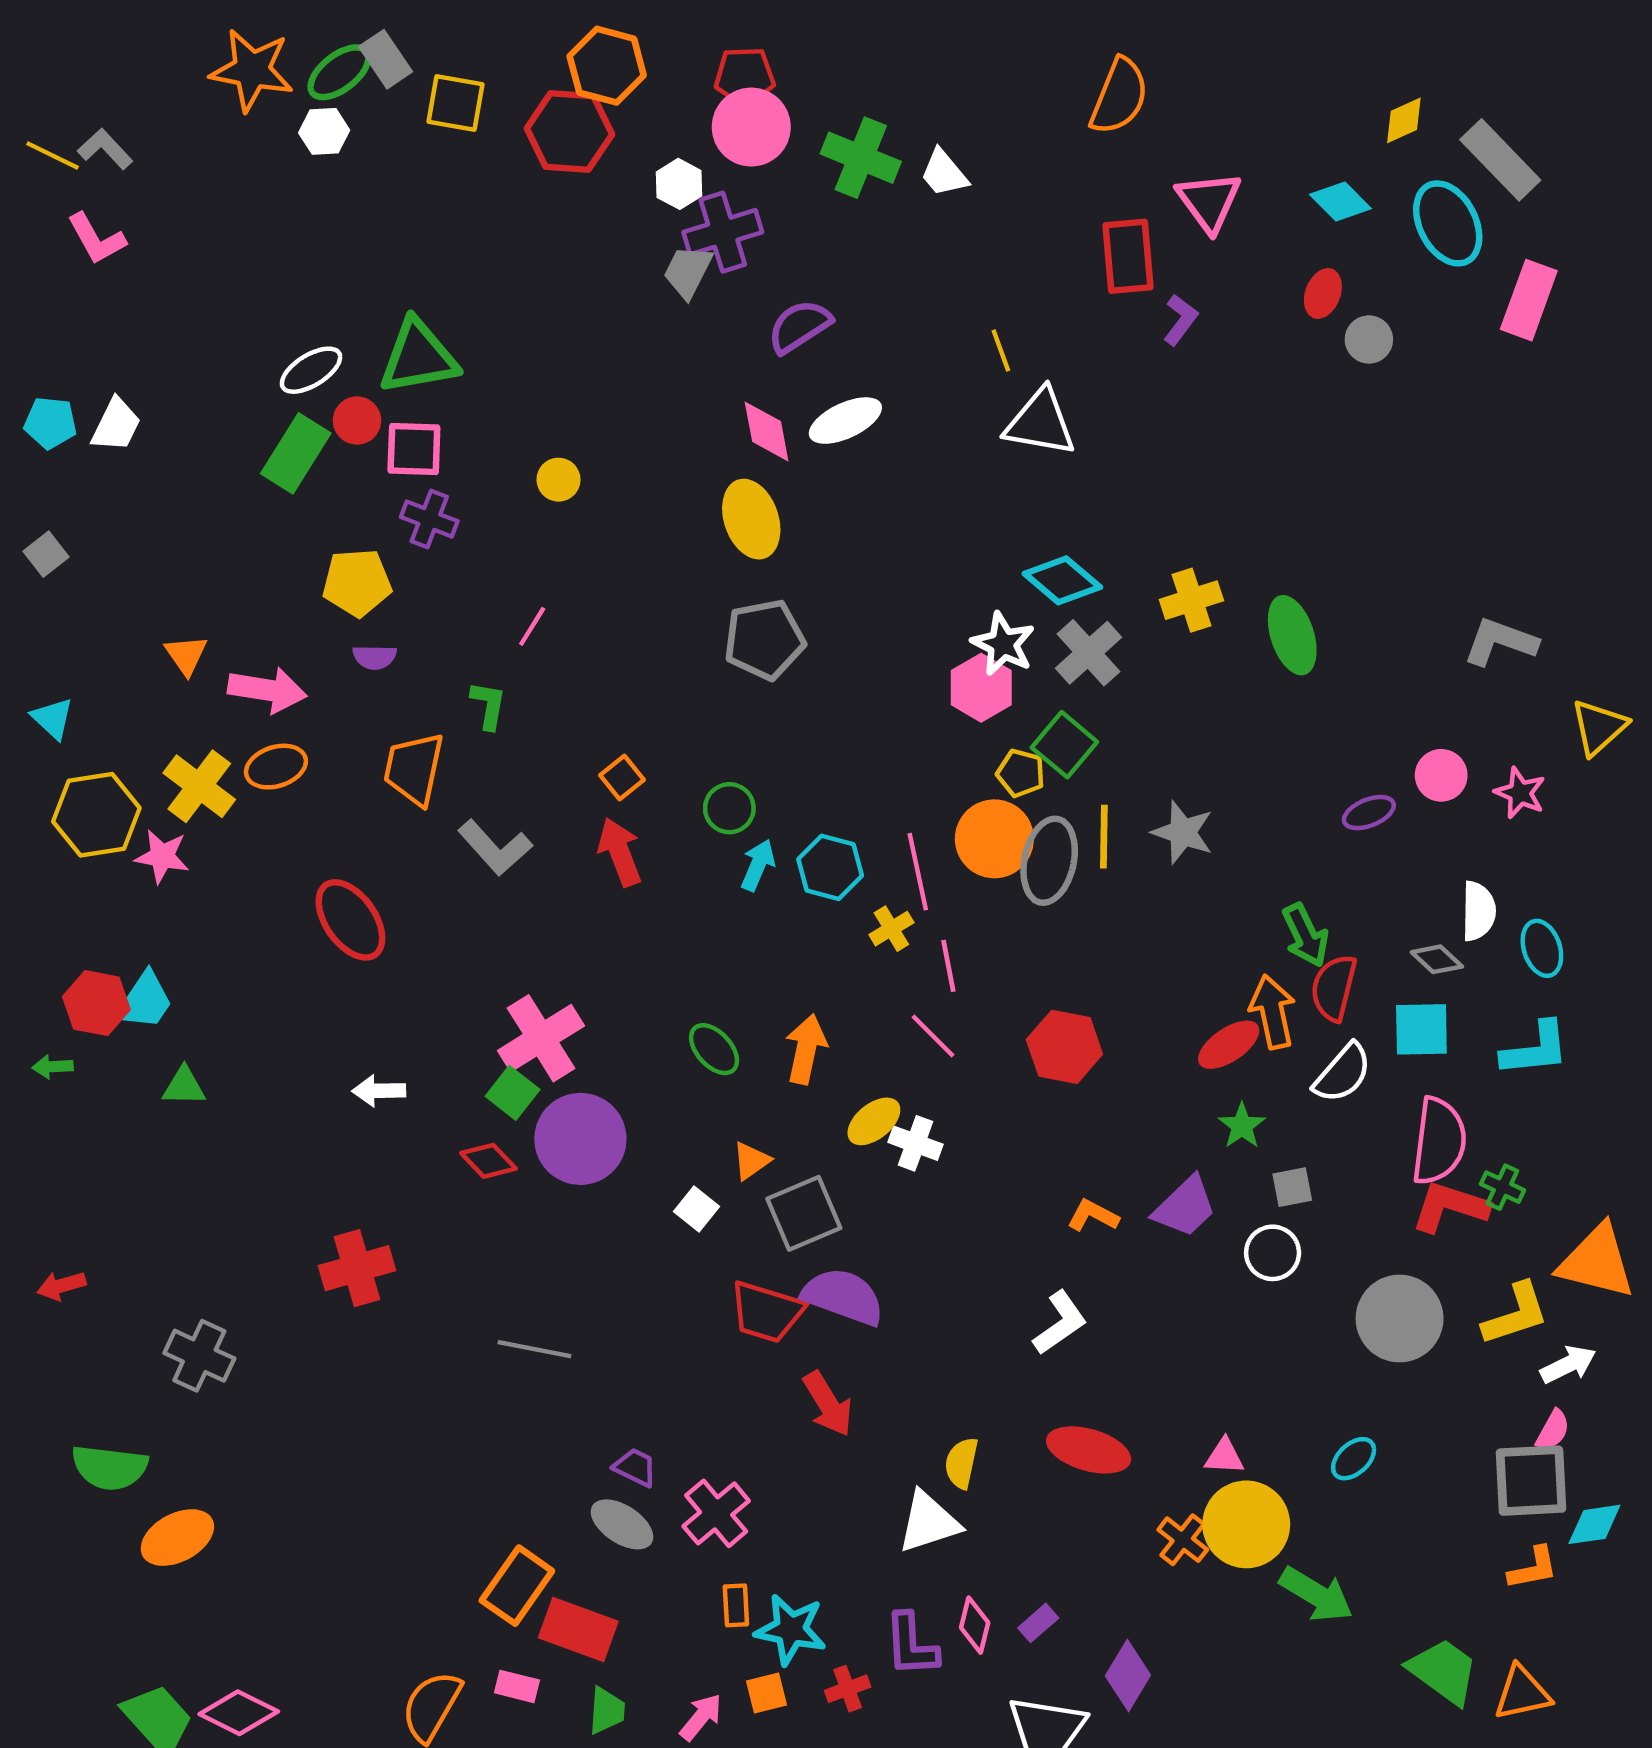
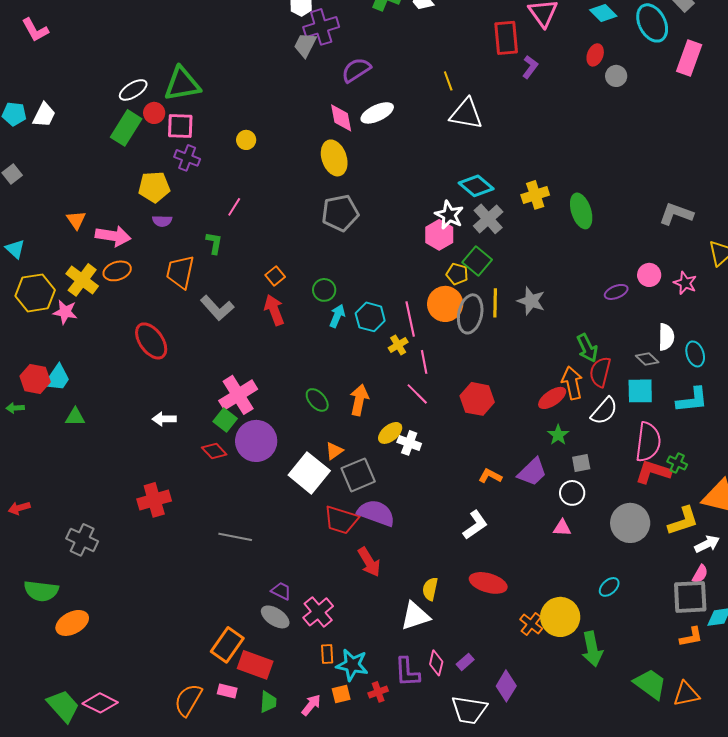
white square: (696, 1209) -> (309, 473), size x2.0
pink triangle: (1224, 1456) -> (562, 528), moved
green arrow: (1316, 1594) -> (592, 649), turned 48

